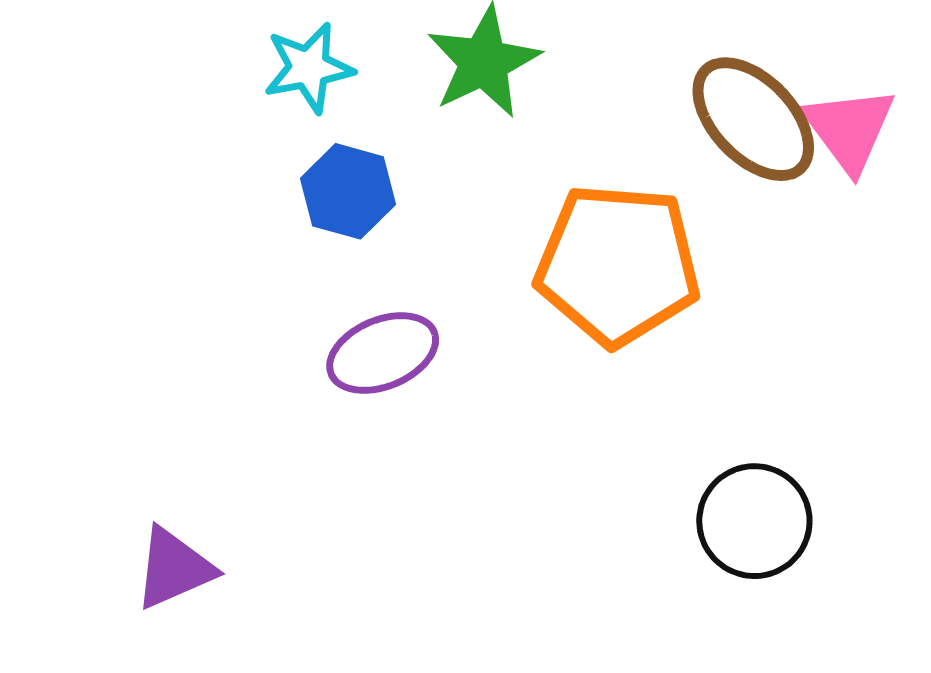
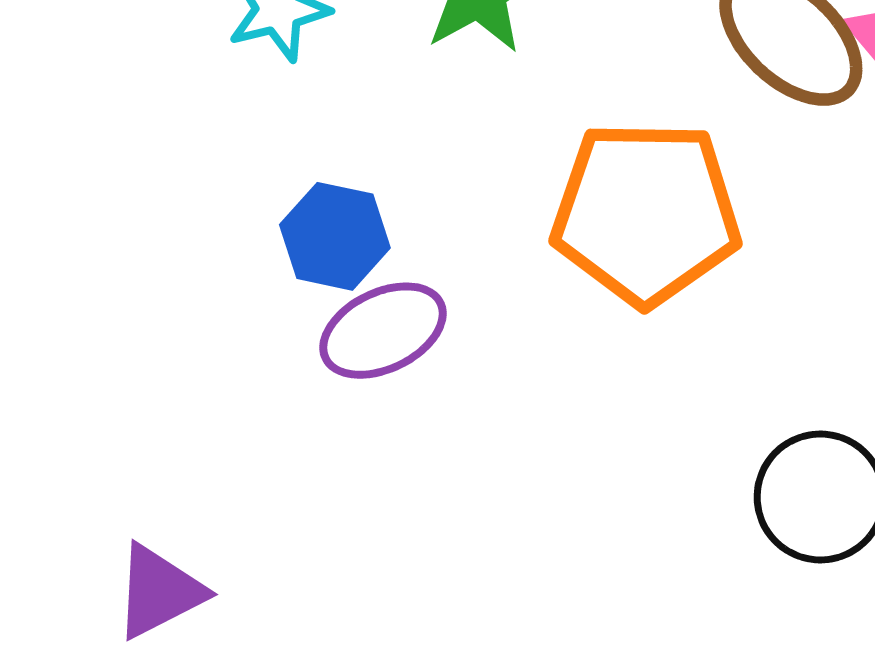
blue hexagon: (348, 191) -> (335, 236), moved

